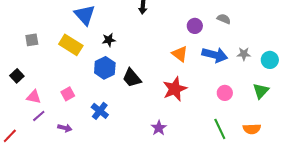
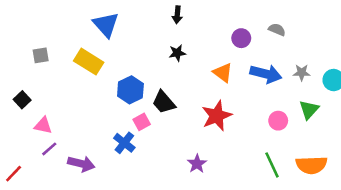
black star: (109, 40) -> (177, 53), moved
green triangle: (261, 91) -> (309, 110), moved
pink square: (68, 94) -> (142, 122), moved
purple arrow: (65, 128) -> (81, 164), size x1.5
orange semicircle: (252, 129) -> (311, 165), size x1.4

